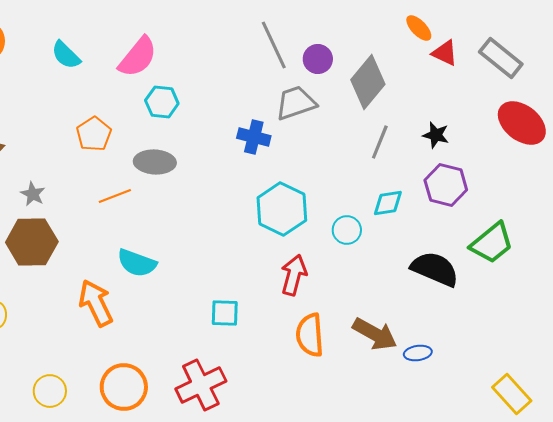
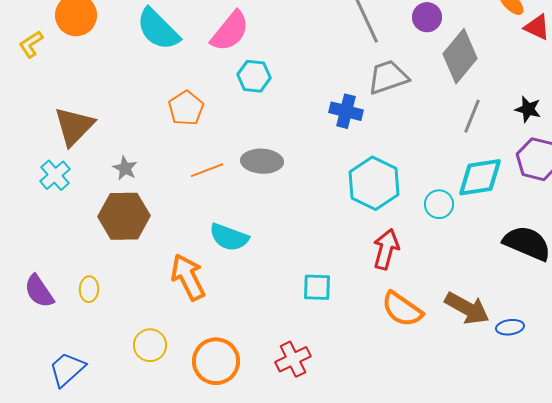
cyan semicircle: (66, 55) -> (158, 29), size x1.5
purple circle: (318, 59) -> (427, 17), moved
gray ellipse: (155, 162) -> (262, 161), moved
cyan diamond: (388, 203) -> (480, 177), size x1.5
orange semicircle: (310, 335) -> (402, 309), turned -51
red cross: (201, 385) -> (293, 359), size x0.7
yellow circle: (50, 391) -> (150, 345), moved

